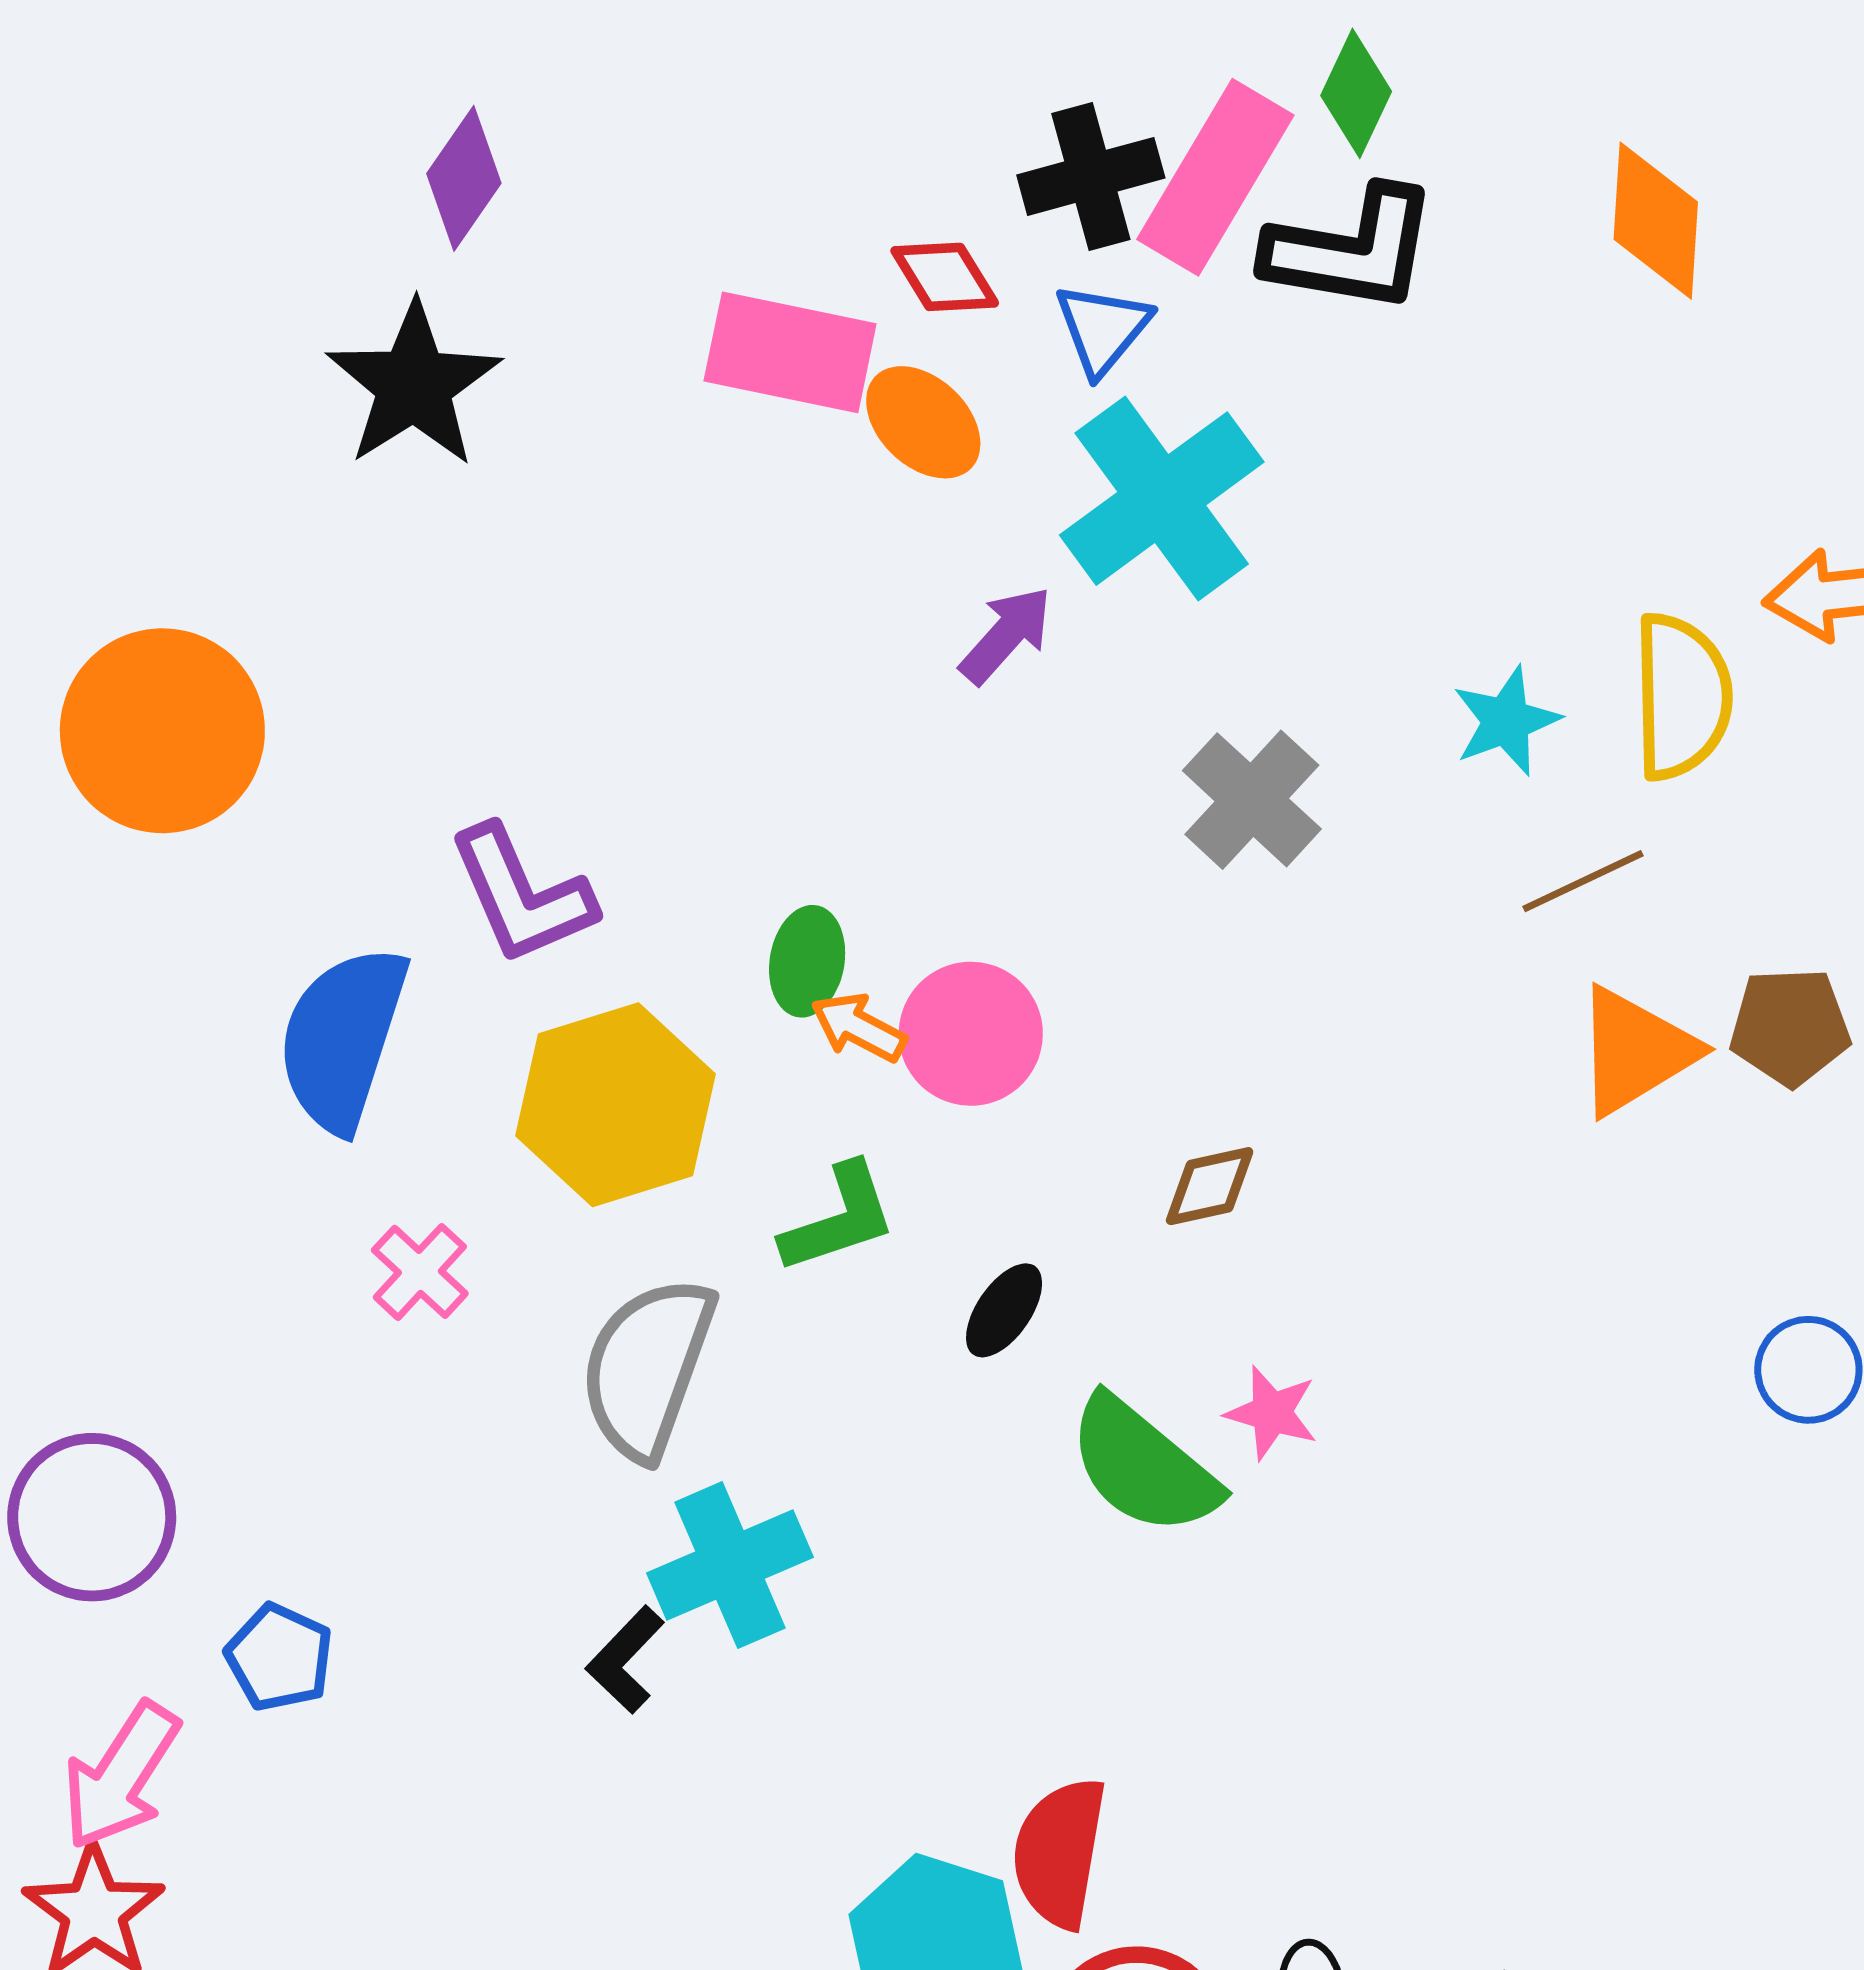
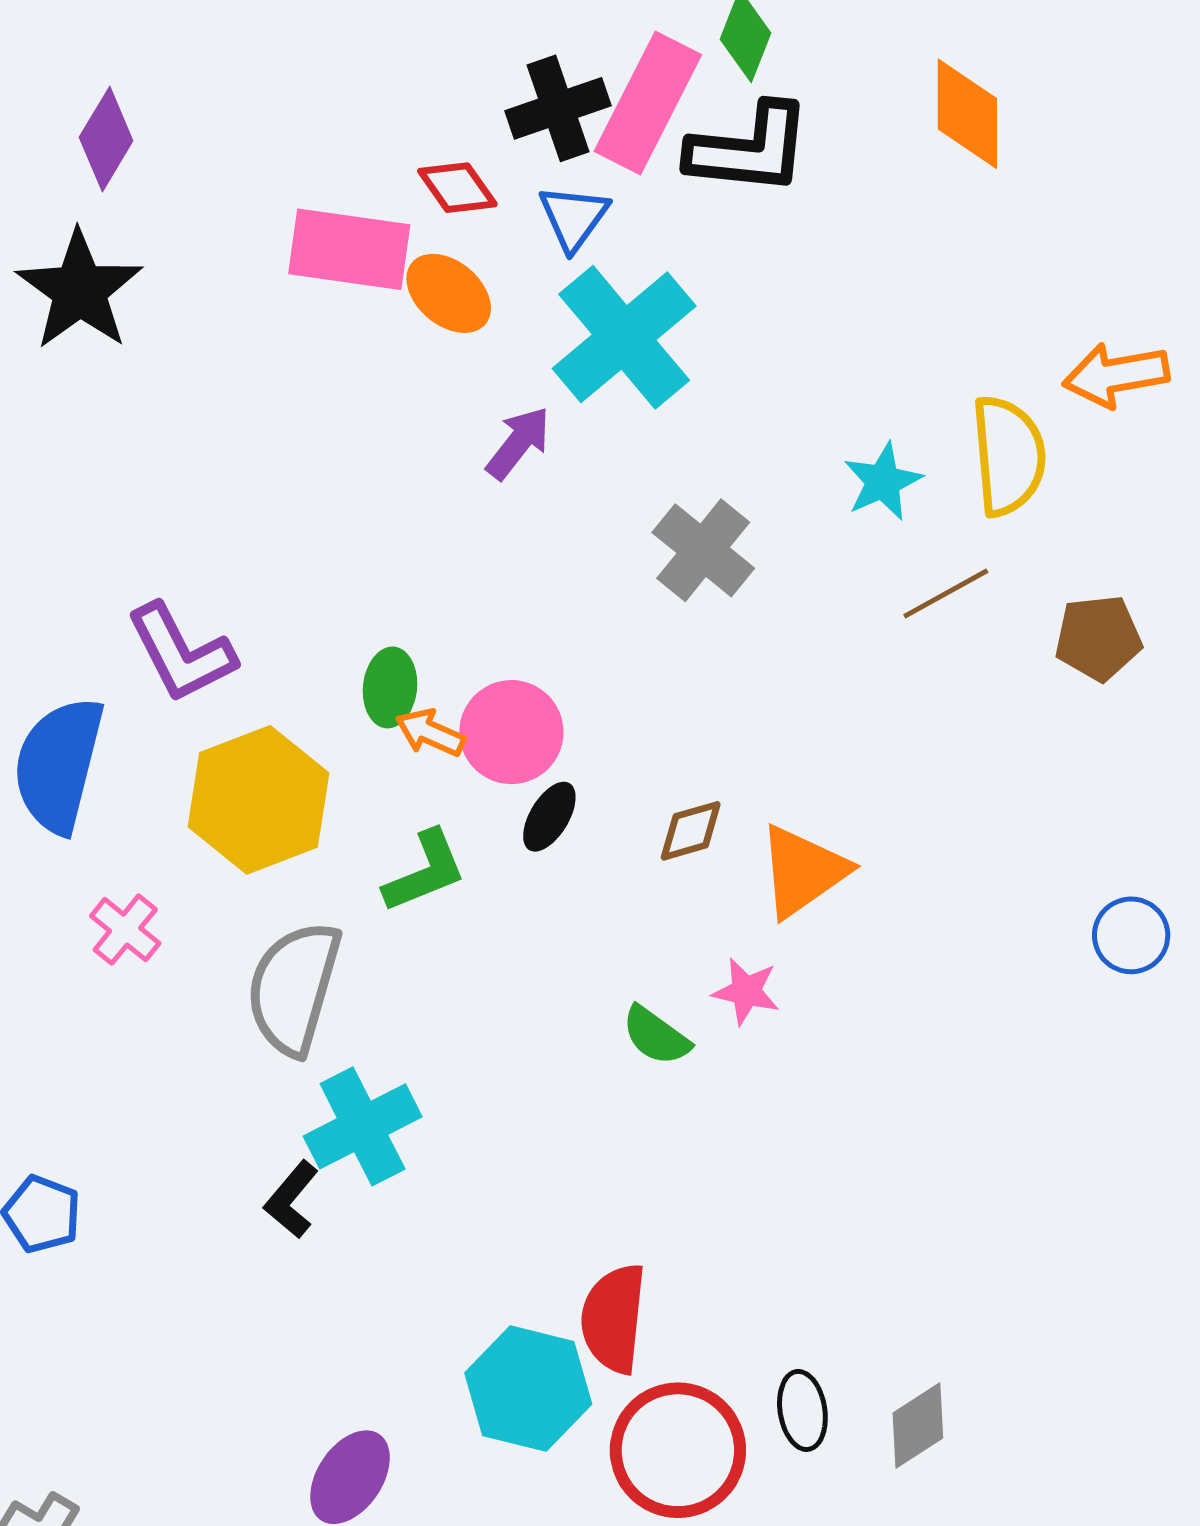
brown pentagon: (1790, 1027) -> (1098, 638), moved
orange triangle: (1635, 1051) -> (803, 871), moved
black ellipse: (1004, 1310) -> (549, 817), moved
green semicircle: (1143, 1466) -> (656, 1036), size x0.6

